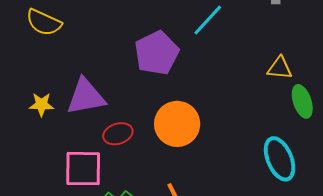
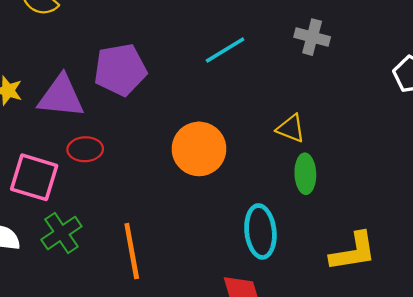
purple pentagon: (157, 53) -> (120, 70), moved
orange circle: (177, 124) -> (199, 149), moved

